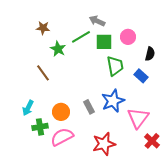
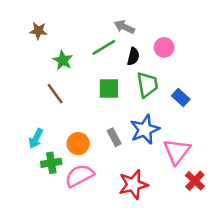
brown star: (43, 28) -> (38, 31), moved
green square: (104, 42) -> (109, 88), moved
green star: (58, 49) -> (63, 60), moved
black semicircle: (150, 54) -> (133, 56), moved

